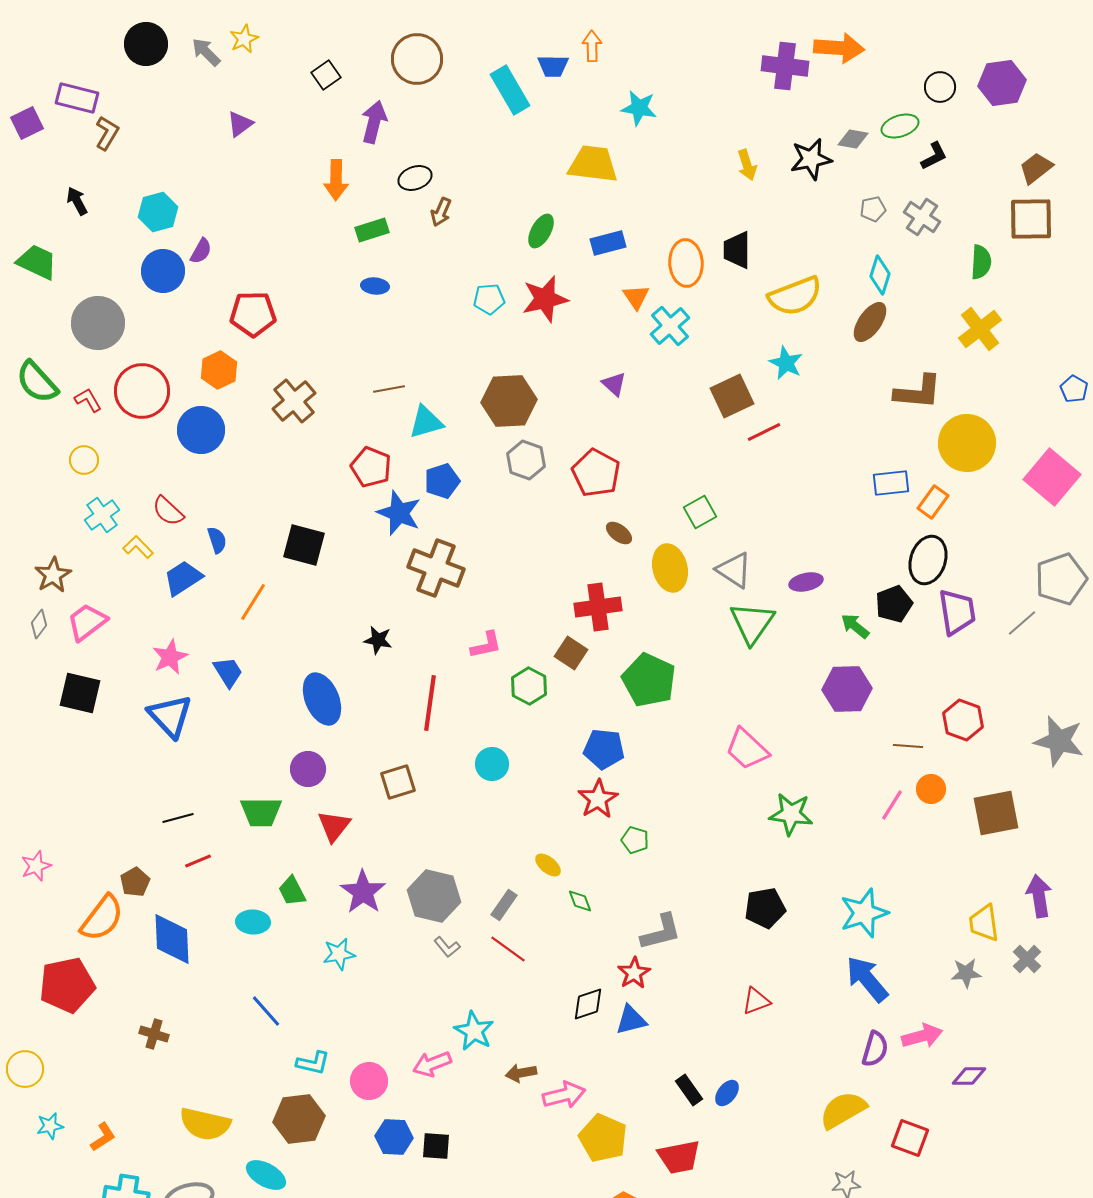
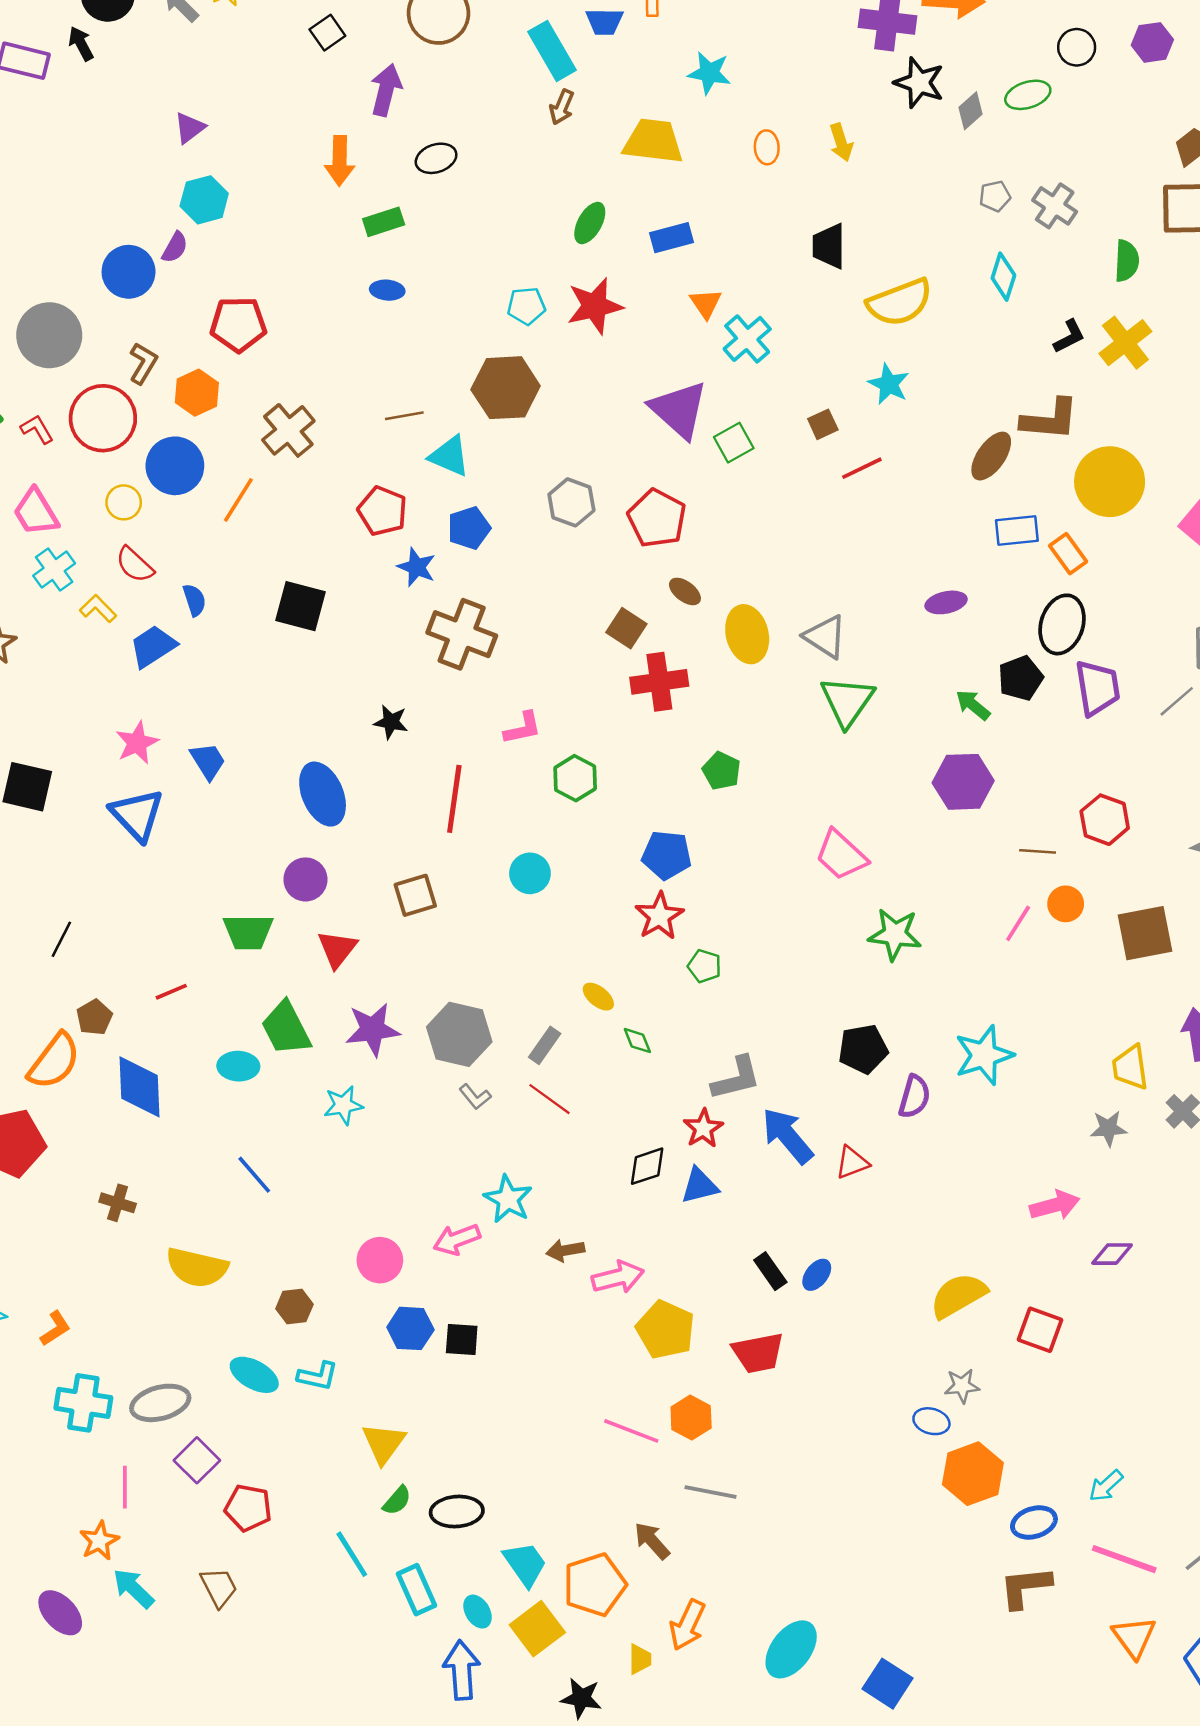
purple hexagon: (1002, 83) -> (1152, 42), size x0.7
purple triangle: (240, 124) -> (190, 128), moved
brown L-shape: (107, 133) -> (143, 363), moved
gray diamond: (853, 139) -> (970, 111), turned -52
black L-shape: (934, 156) -> (1069, 336), moved
black star: (811, 159) -> (919, 83), moved, turned 30
black arrow: (77, 201) -> (81, 44), moved
cyan hexagon: (158, 212) -> (204, 200), moved
brown arrow: (441, 212) -> (562, 107), moved
orange ellipse: (686, 263) -> (767, 147), moved, size x0.6
brown ellipse: (870, 322) -> (991, 456), moved
purple triangle: (614, 384) -> (679, 410), size x2.0
brown square: (732, 396) -> (823, 424), size x0.6
brown hexagon: (509, 401) -> (506, 388), moved
cyan triangle: (426, 422) -> (449, 456), turned 39
yellow circle: (84, 460) -> (124, 502), moved
orange rectangle: (933, 502) -> (1068, 554), turned -72
green square: (700, 512) -> (734, 443), moved
blue star: (399, 513) -> (417, 567), size x0.7
purple ellipse: (806, 582) -> (946, 602), moved
orange line: (253, 602) -> (238, 500), moved
pink trapezoid: (87, 622) -> (36, 512), moved, turned -84
brown square: (571, 653) -> (626, 628), moved
green pentagon: (649, 680) -> (722, 771), size x0.6
black line: (178, 818) -> (61, 939), moved, turned -48
green trapezoid: (292, 891) -> (286, 1028), size x1.5
purple star: (363, 892) -> (373, 1030), turned 30
blue arrow: (867, 979) -> (787, 1136), moved
purple semicircle: (875, 1049) -> (914, 1097), moved
cyan L-shape: (313, 1063) -> (318, 1376), moved
brown hexagon: (299, 1119) -> (294, 1307), size x0.6
yellow semicircle: (205, 1124) -> (197, 1267), moved

